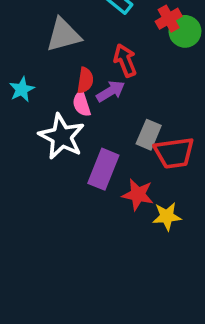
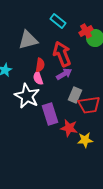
red arrow: (125, 60) -> (62, 54), size x1.4
purple arrow: (111, 91) -> (64, 74), moved
purple rectangle: (103, 169) -> (50, 114), turned -40

